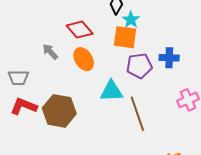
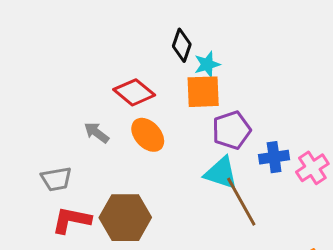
cyan star: (131, 20) -> (207, 64), turned 30
blue cross: (169, 58) -> (274, 157), moved
cyan triangle: (112, 91) -> (221, 173), moved, turned 30

